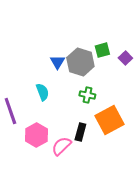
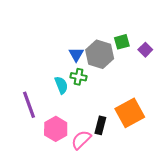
green cross: (87, 95) -> (79, 77), moved

